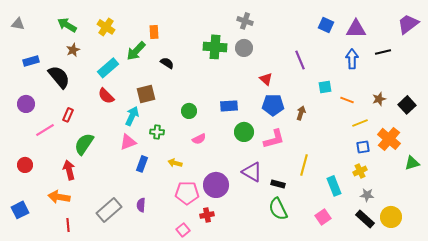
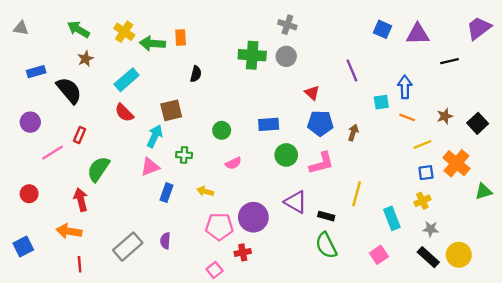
green arrow: (136, 51) -> (152, 43), moved, turned 50
blue arrow: (352, 59) -> (405, 87), moved
black semicircle: (167, 63) -> (196, 74), turned 72

